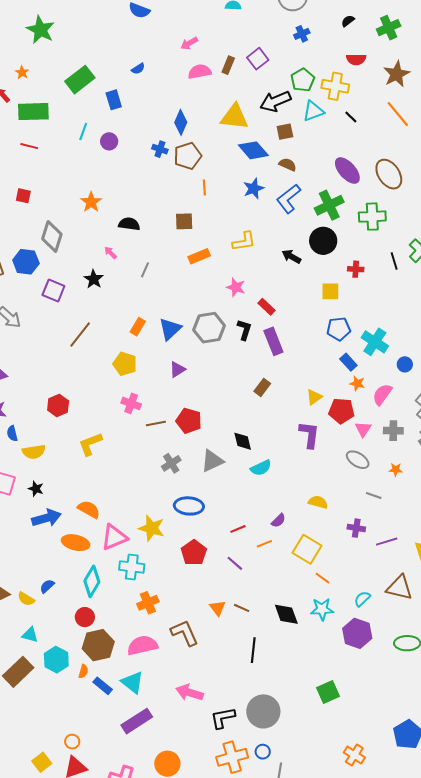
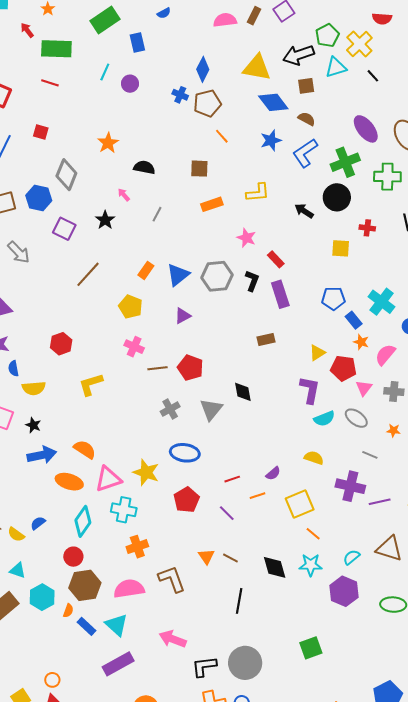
yellow cross: (335, 86) -> (359, 44), turned 32
orange line: (204, 188) -> (222, 136), turned -42
blue pentagon: (339, 329) -> (333, 298), moved
brown rectangle: (262, 387) -> (266, 340), turned 36
gray triangle: (212, 461) -> (211, 409), turned -30
cyan semicircle: (261, 468) -> (324, 419), moved
purple cross: (356, 528) -> (350, 486), size x1.6
yellow square: (307, 549) -> (300, 504), turned 32

